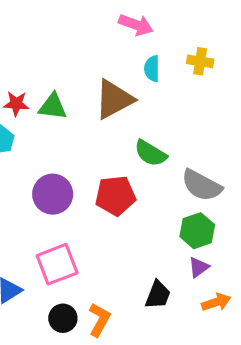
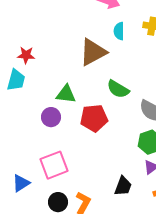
green triangle: (53, 107) -> (66, 94), moved
purple circle: (53, 194) -> (51, 117), size x0.7

